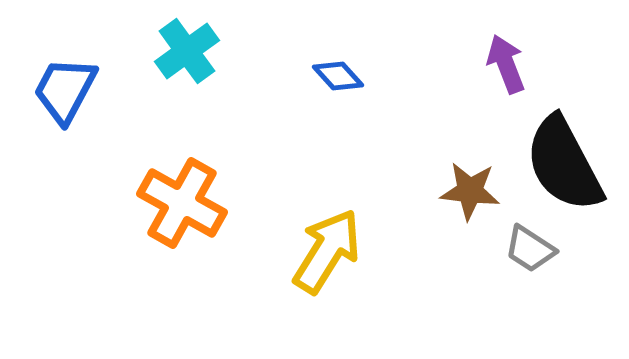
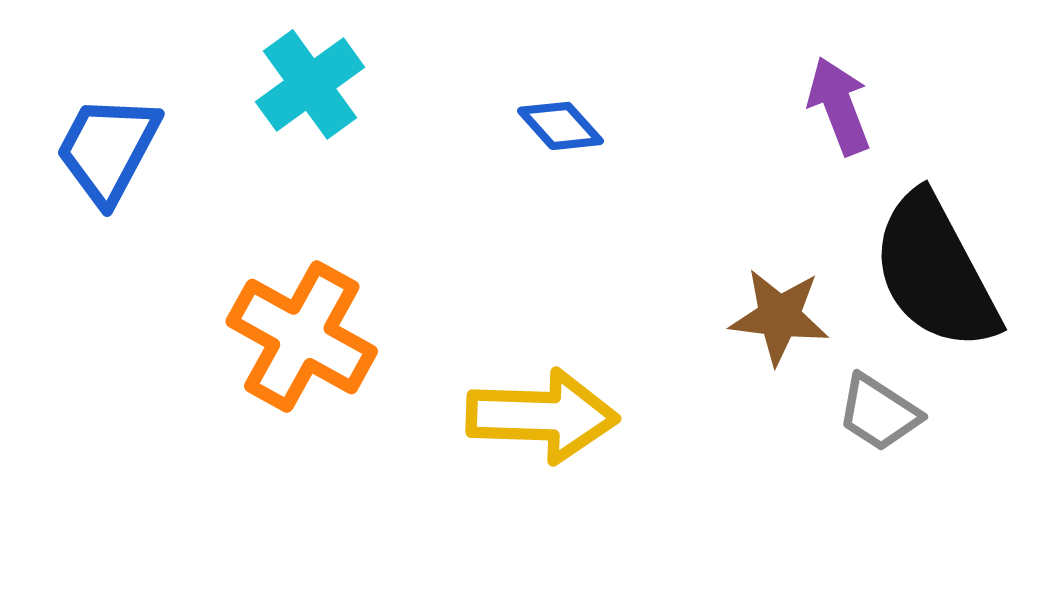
yellow arrow: (327, 251) -> (542, 416), turned 60

